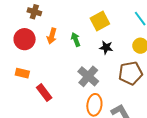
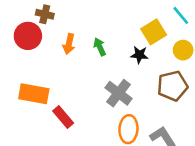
yellow square: (100, 21) -> (154, 32), moved
red circle: (25, 39) -> (28, 36), moved
orange rectangle: (22, 73) -> (34, 94), size x1.6

